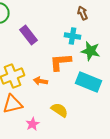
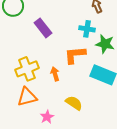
orange arrow: (41, 81) -> (55, 74), turned 64

